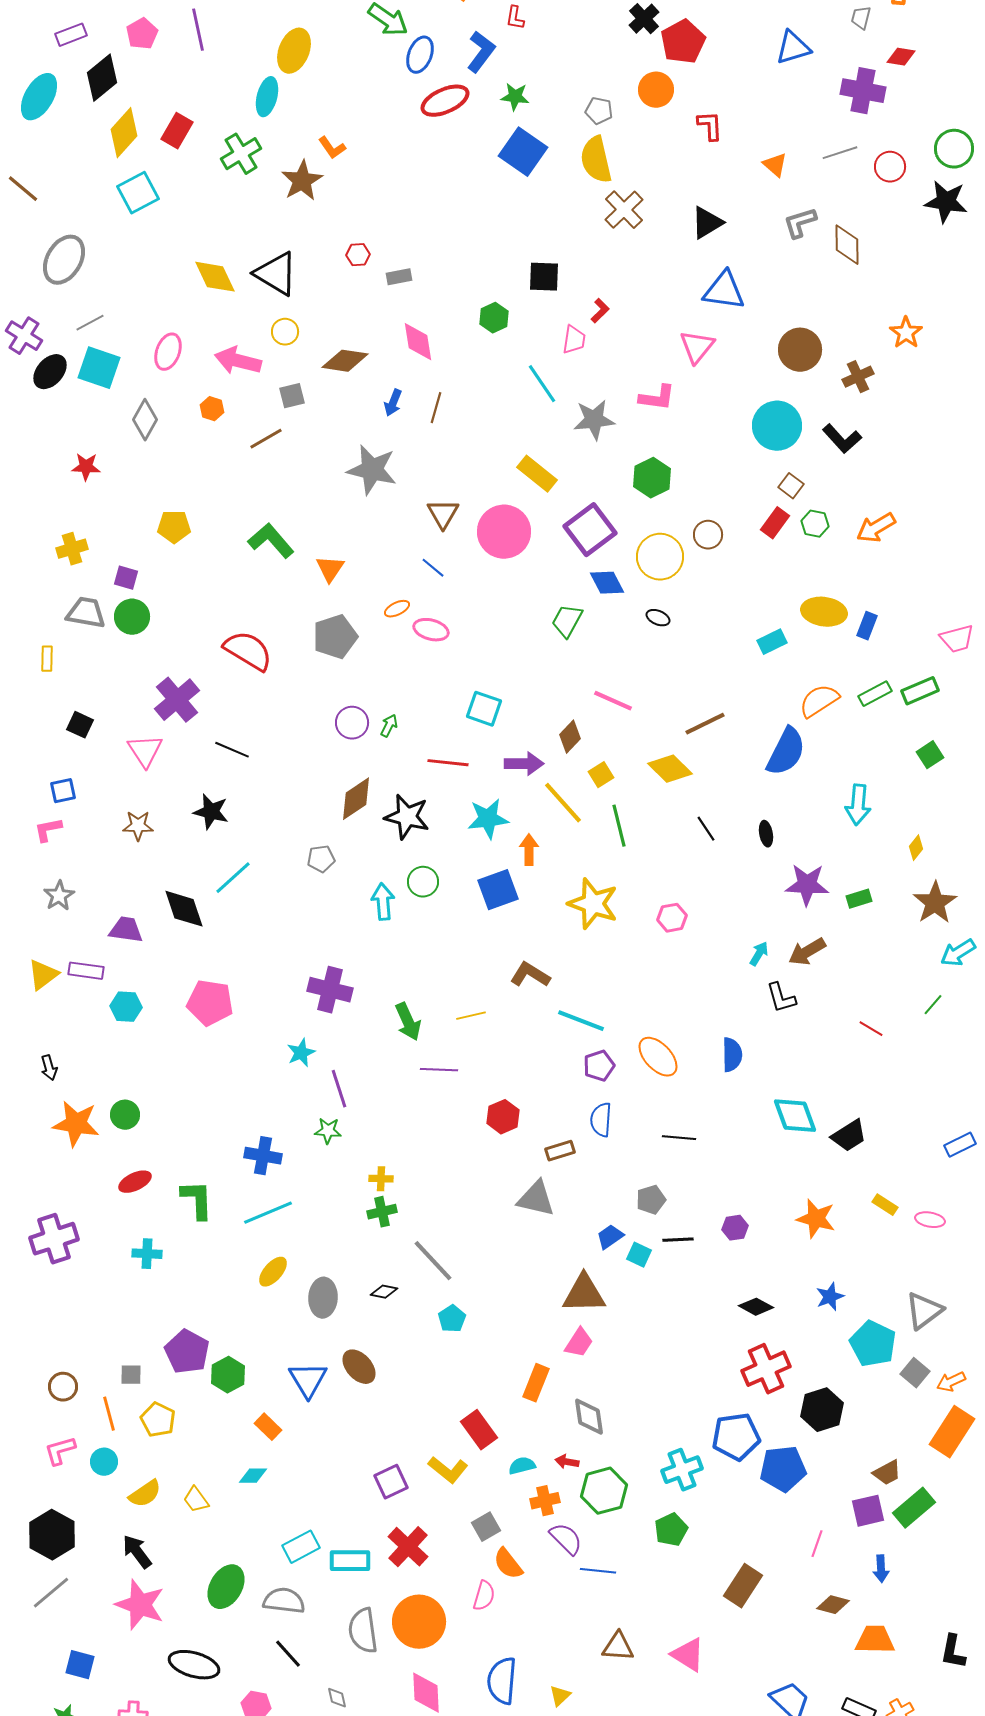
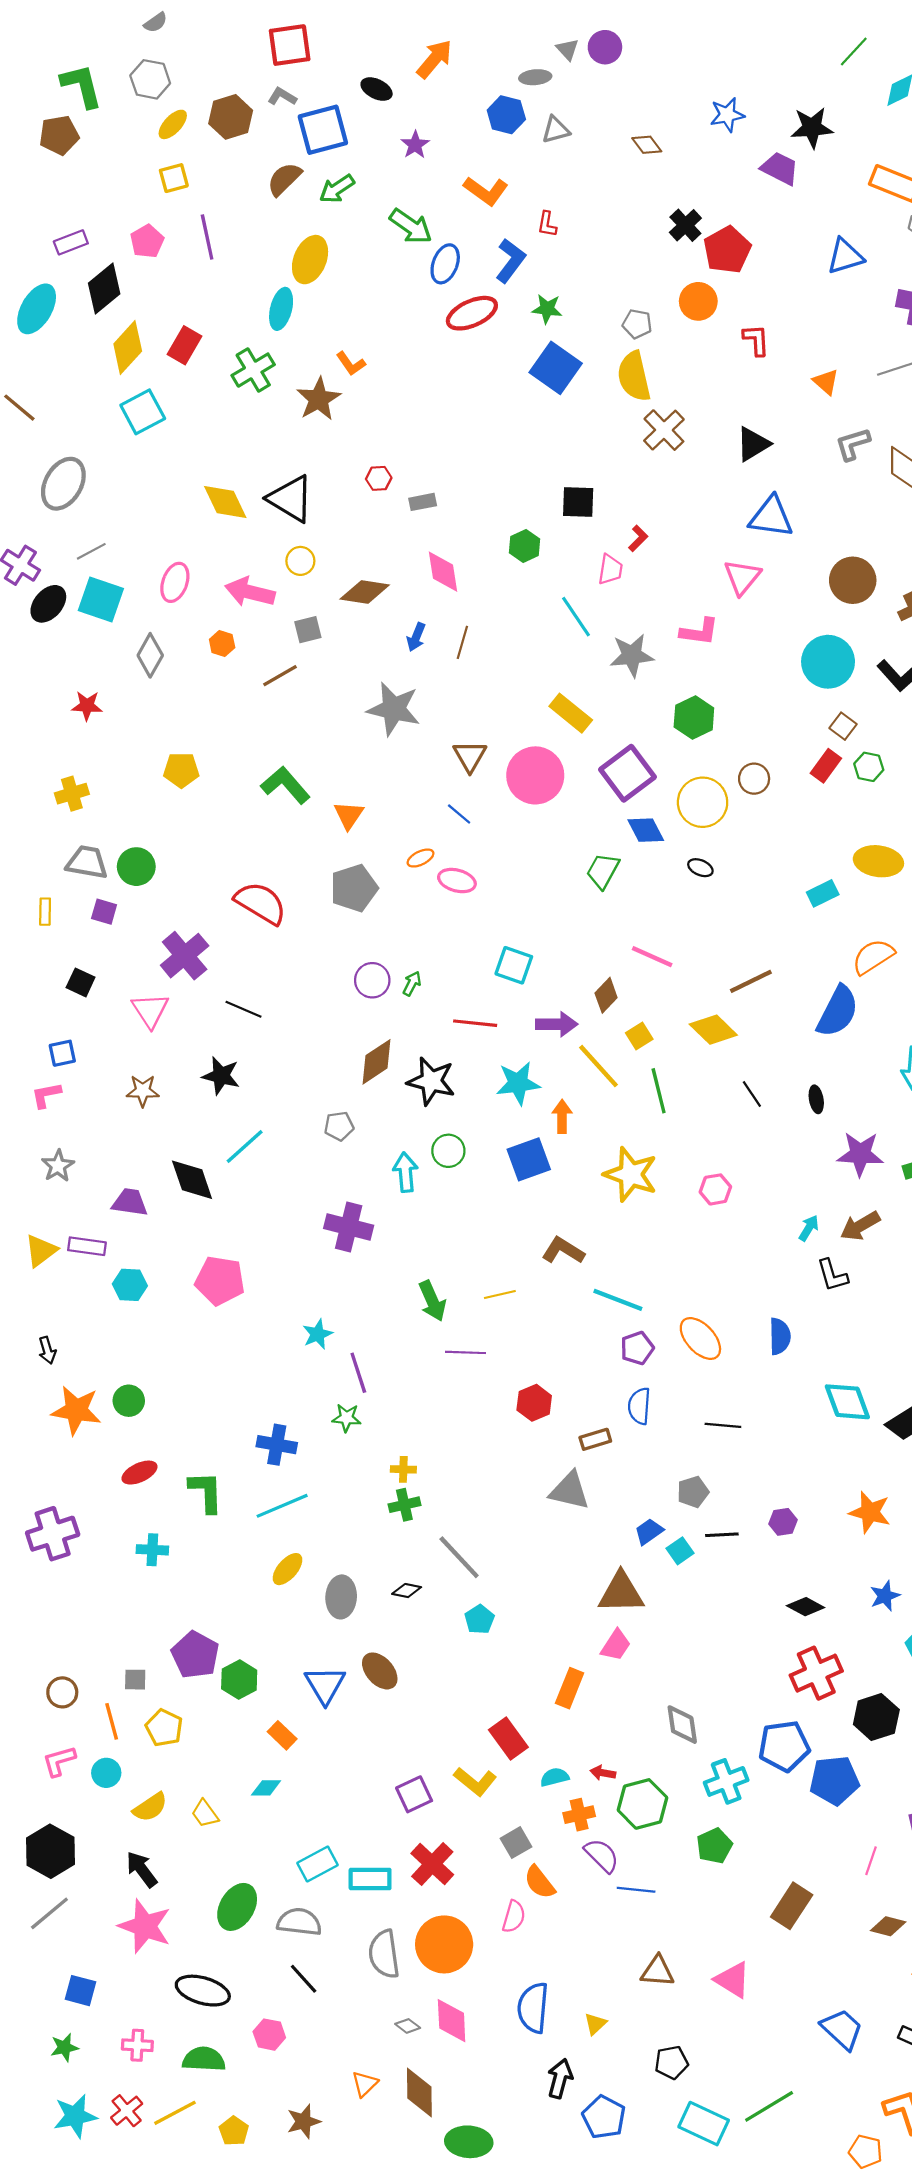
purple square: (126, 578) -> (104, 912), moved
purple cross: (330, 990) -> (349, 1227), moved
cyan square: (639, 1255) -> (680, 1551), turned 30
gray diamond: (589, 1417) -> (682, 1725), moved
gray diamond: (337, 1698) -> (408, 2026), moved, turned -40

